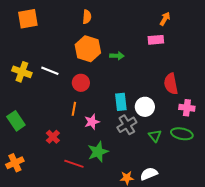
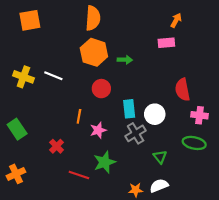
orange semicircle: (87, 17) -> (93, 18), size x1.6
red circle: (81, 83) -> (101, 89), moved
green triangle: (155, 136) -> (160, 157), moved

